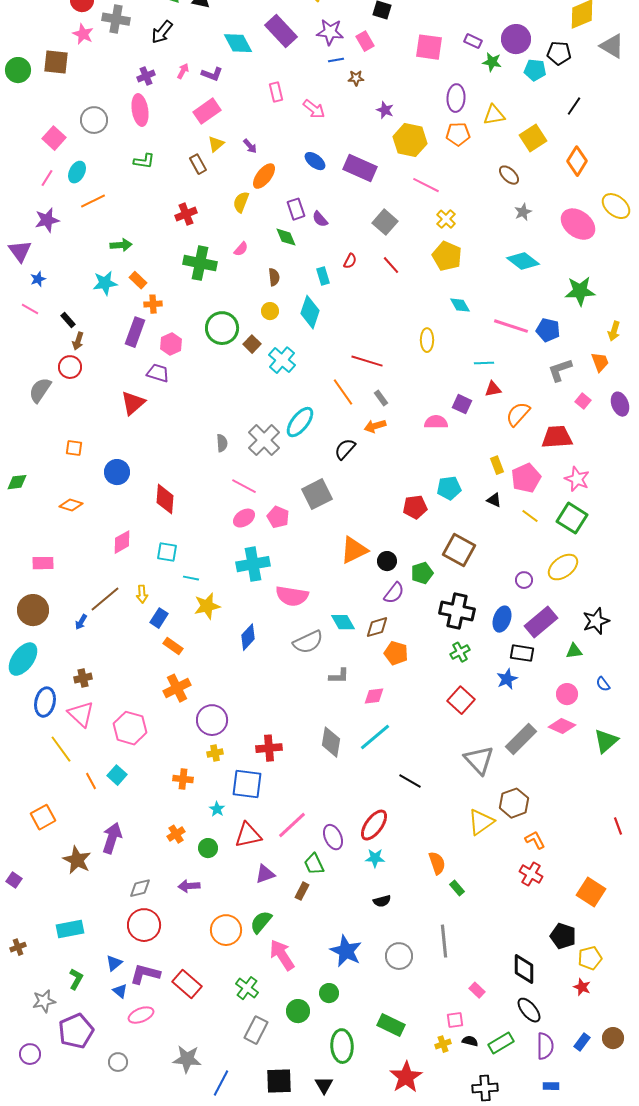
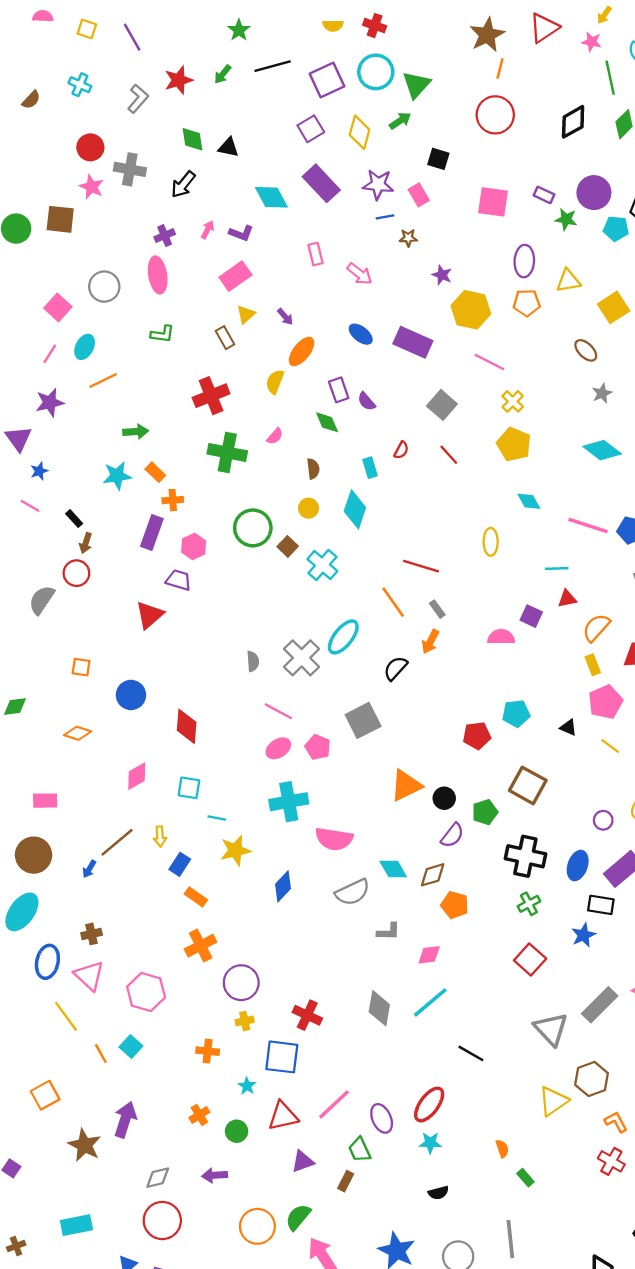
red cross: (186, 214) -> (211, 396), size x1.4
orange arrow: (375, 426) -> (430, 642), turned -45
yellow rectangle: (497, 465) -> (593, 665), moved
red cross: (269, 748) -> (307, 1015), turned 30
orange semicircle: (437, 863) -> (502, 1149), size x0.7

